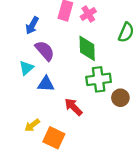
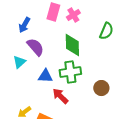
green cross: (99, 79) -> (70, 72), moved
blue triangle: (46, 84) -> (45, 76), moved

